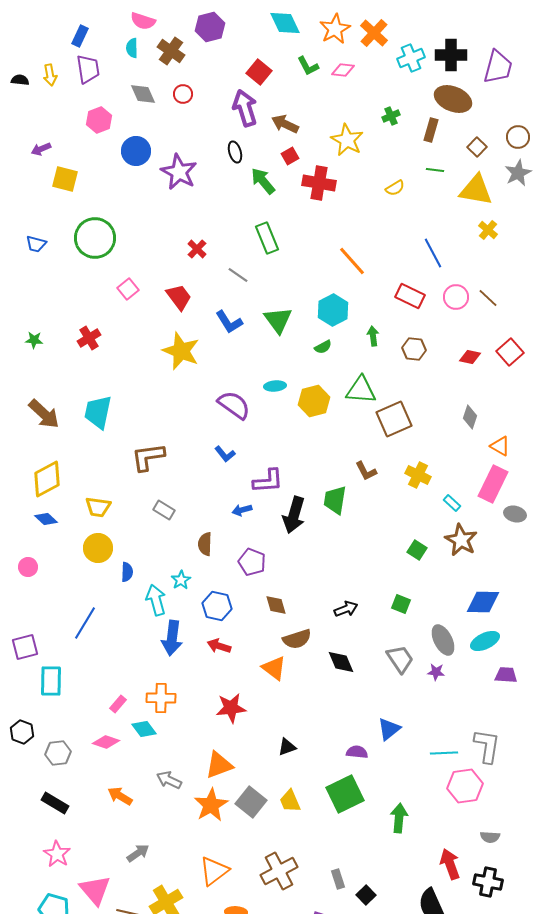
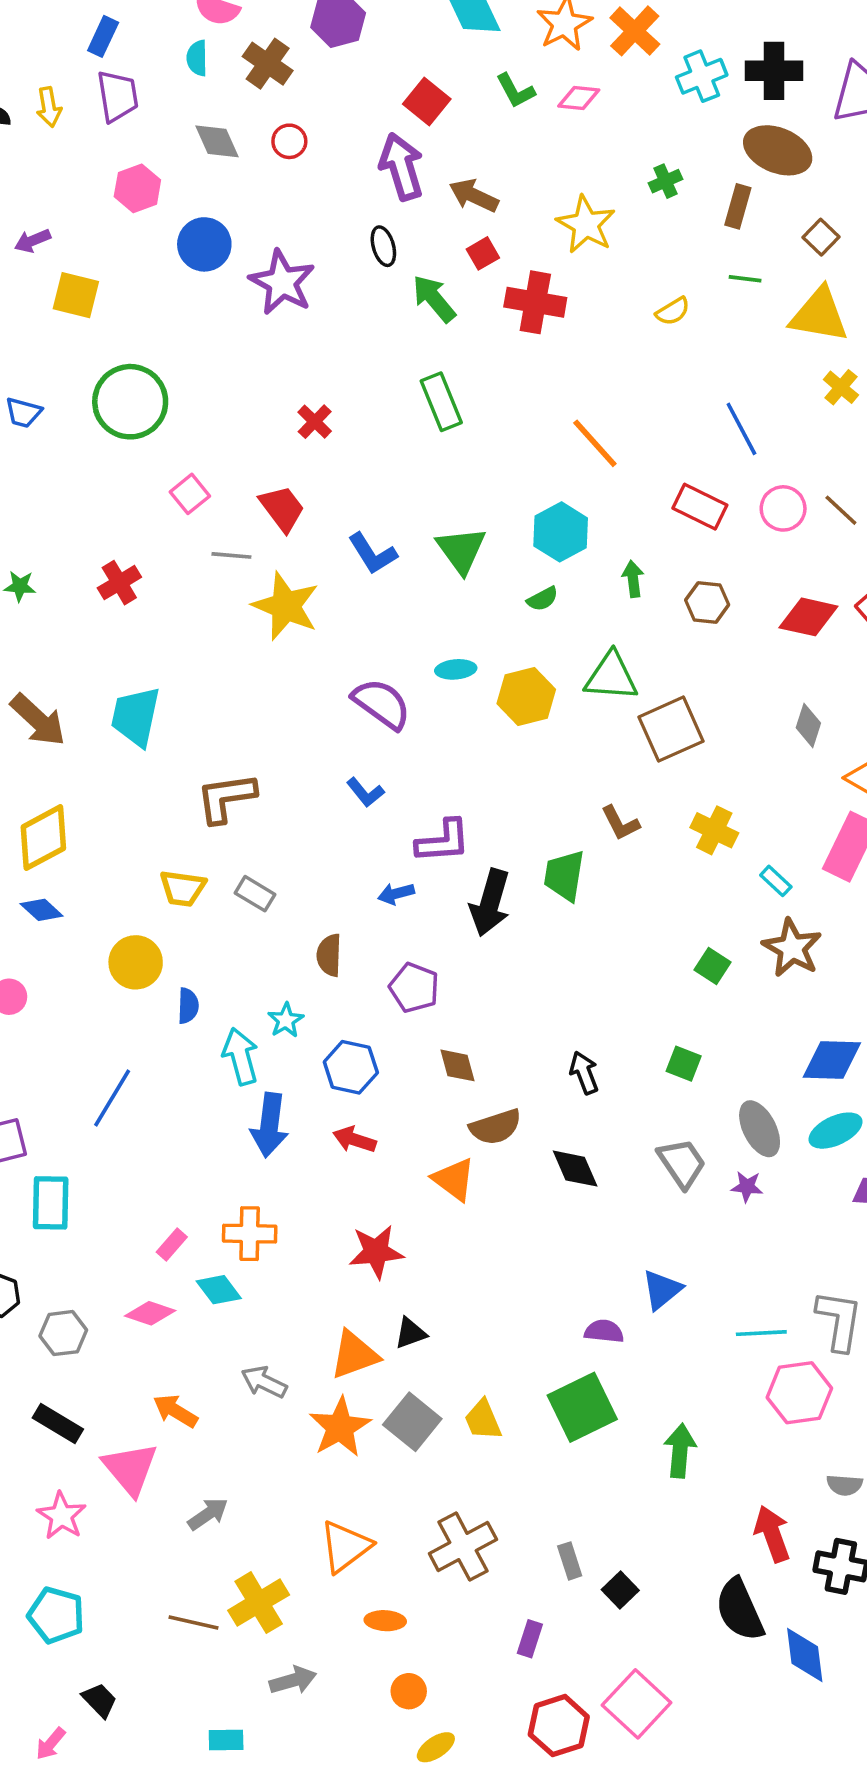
gray line: (238, 275) -> (231, 555), moved, turned -30
red diamond: (470, 357) -> (808, 617), size x1.5
yellow trapezoid: (98, 507) -> (183, 888), moved
black arrow: (346, 609) -> (584, 1073), turned -90
black triangle: (287, 747) -> (411, 1333), moved
pink triangle: (95, 890) -> (130, 1469), moved

